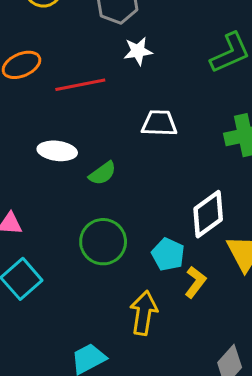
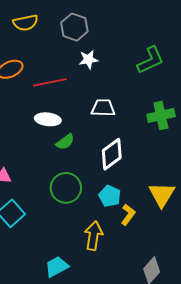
white ellipse: (57, 151) -> (48, 119), moved
white diamond: (208, 214) -> (112, 154), moved

